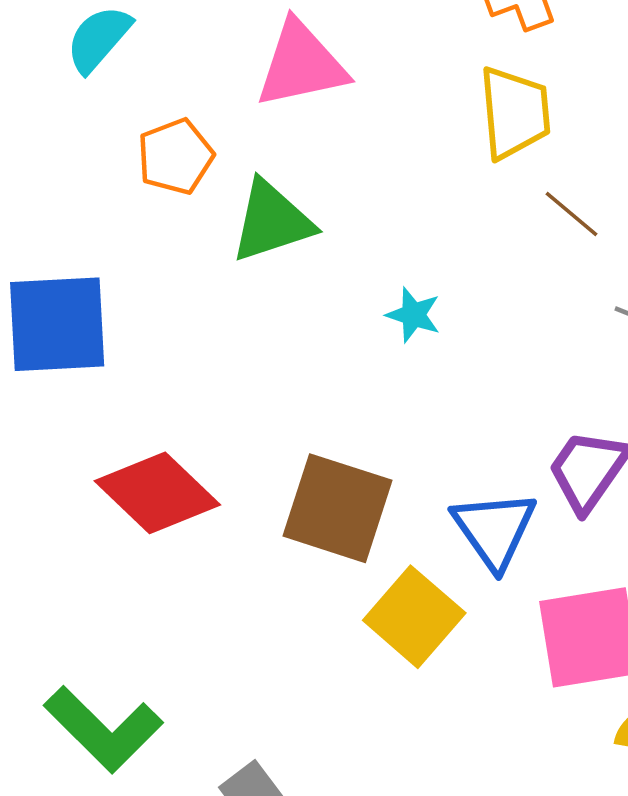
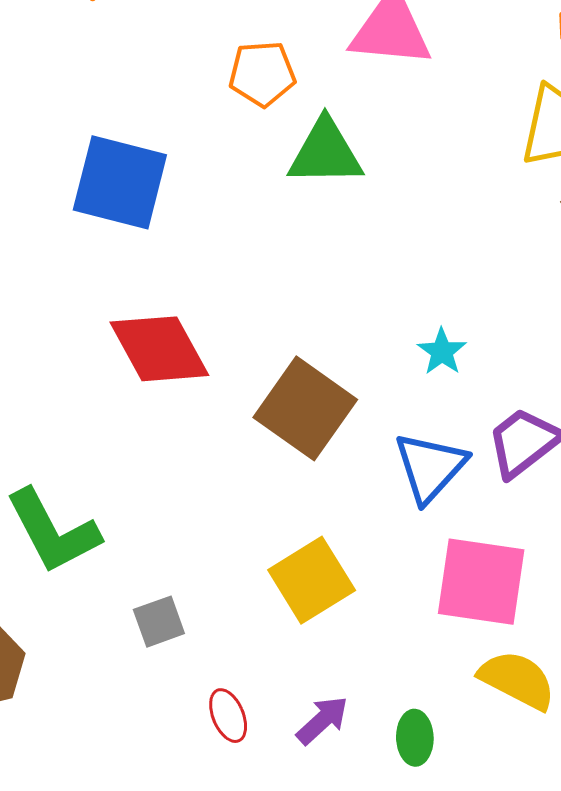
cyan star: (413, 315) -> (442, 352), moved
yellow square: (414, 617) -> (312, 580), moved

